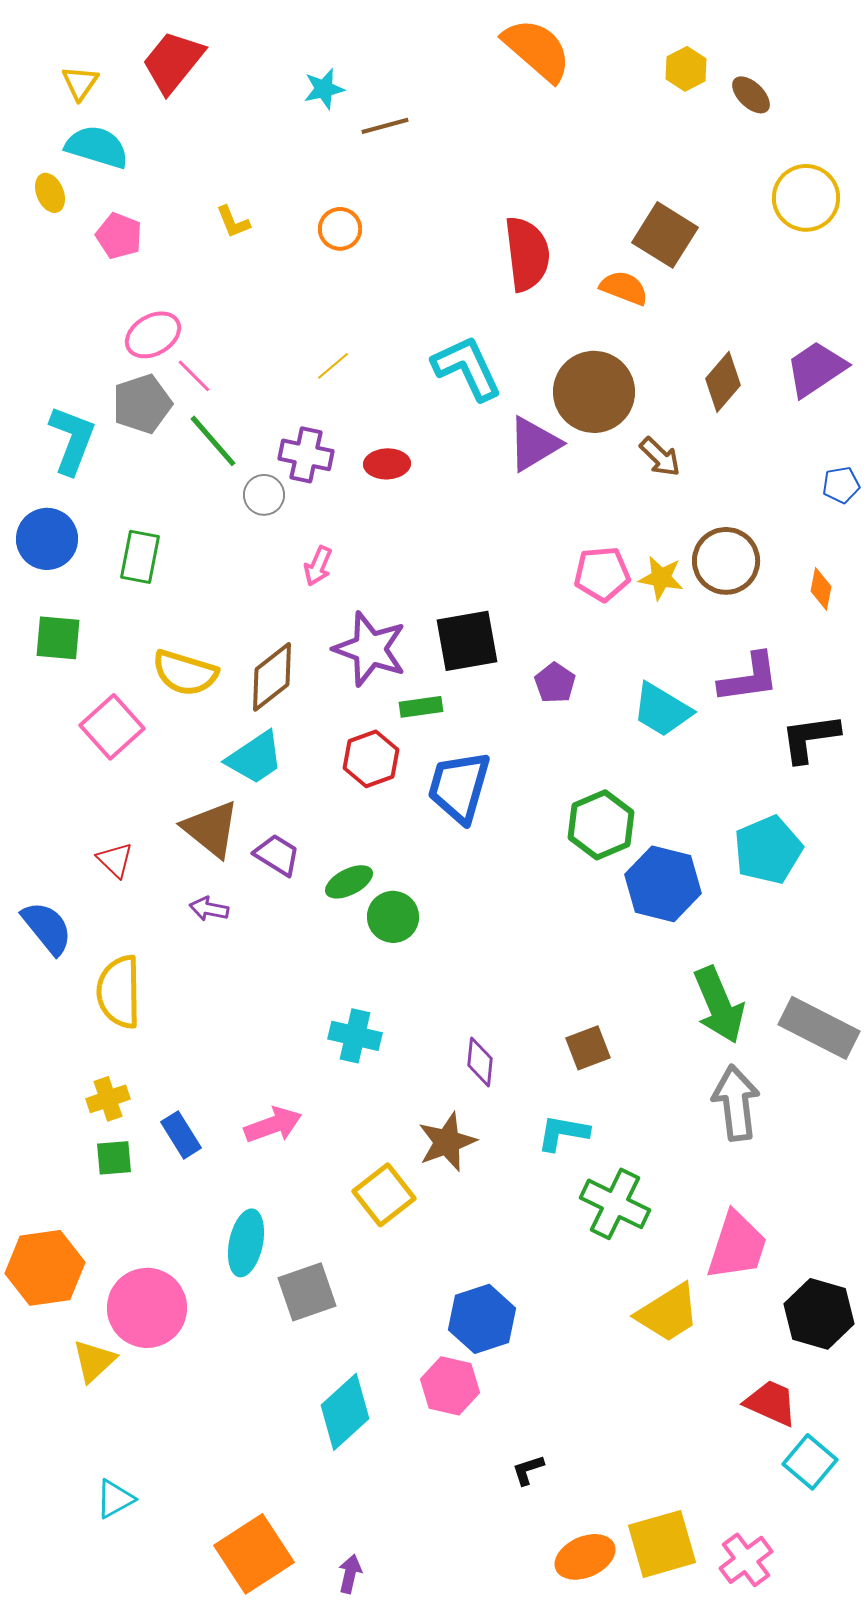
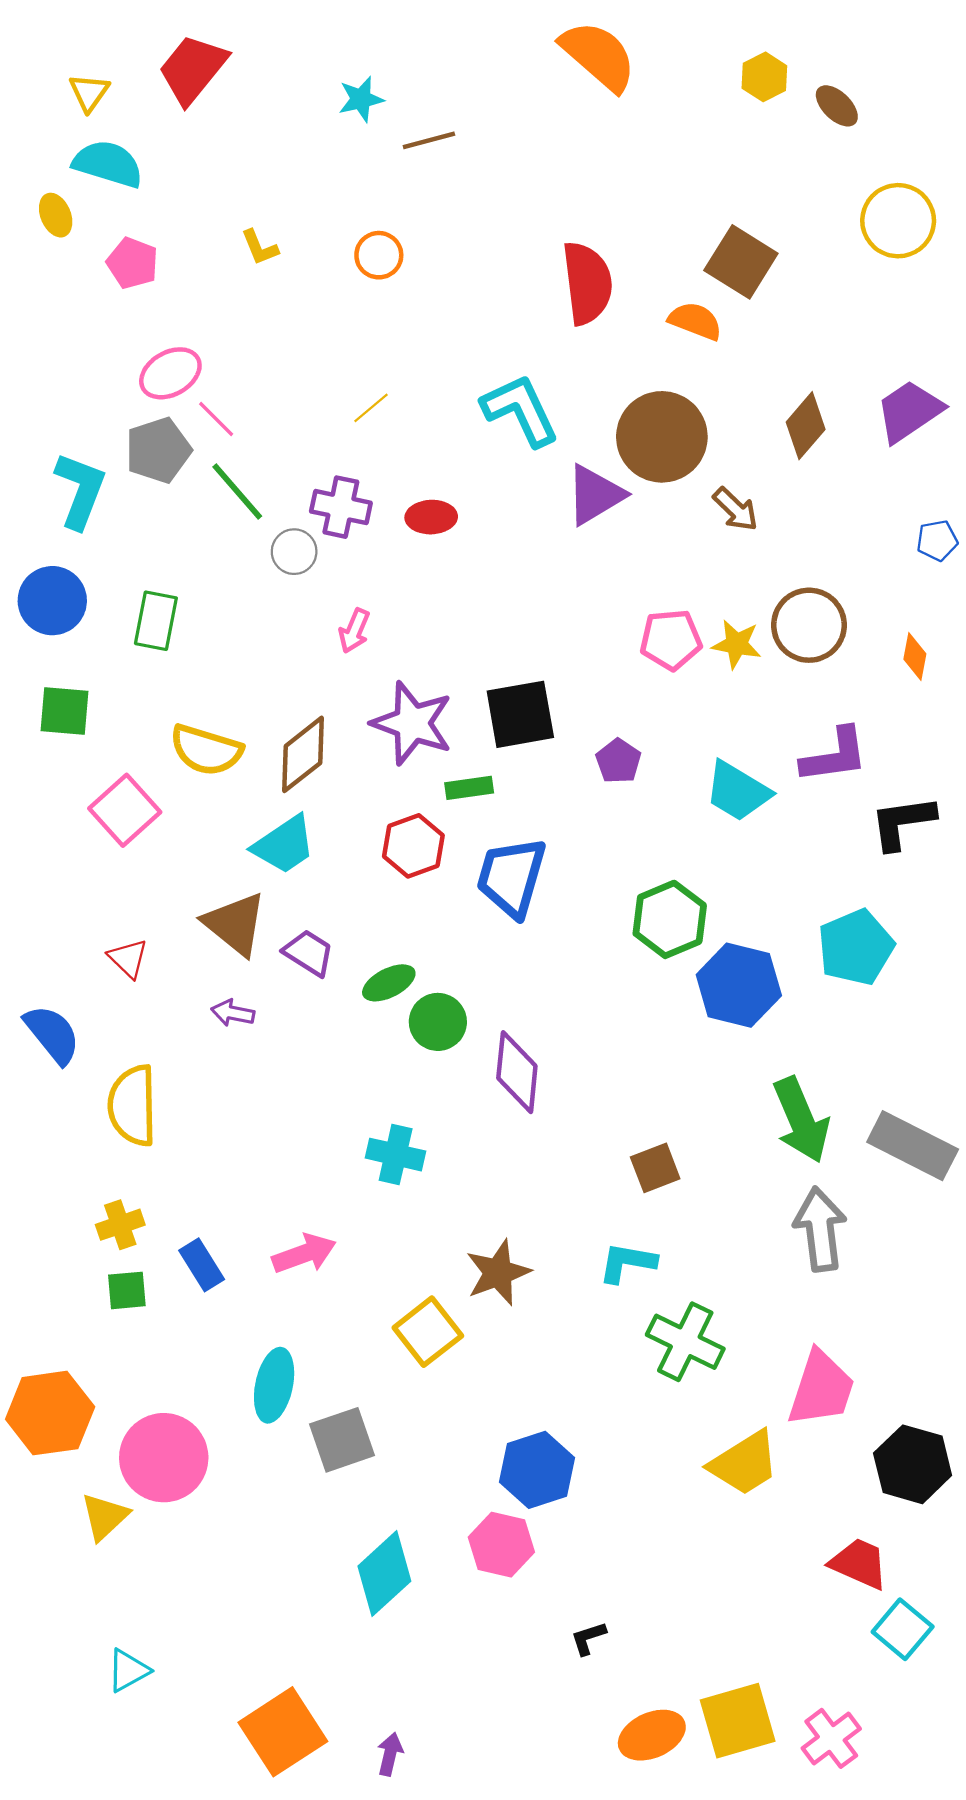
purple diamond: (480, 1062) -> (517, 1072), moved, size x1.5

